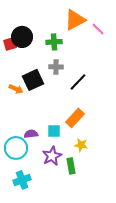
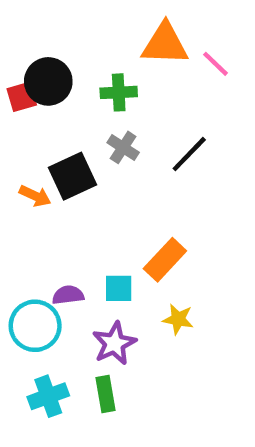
orange triangle: (75, 20) -> (165, 44), turned 30
gray cross: (56, 67) -> (123, 147), turned 32
black line: (78, 82) -> (189, 154), moved
green rectangle: (71, 166) -> (105, 394), moved

